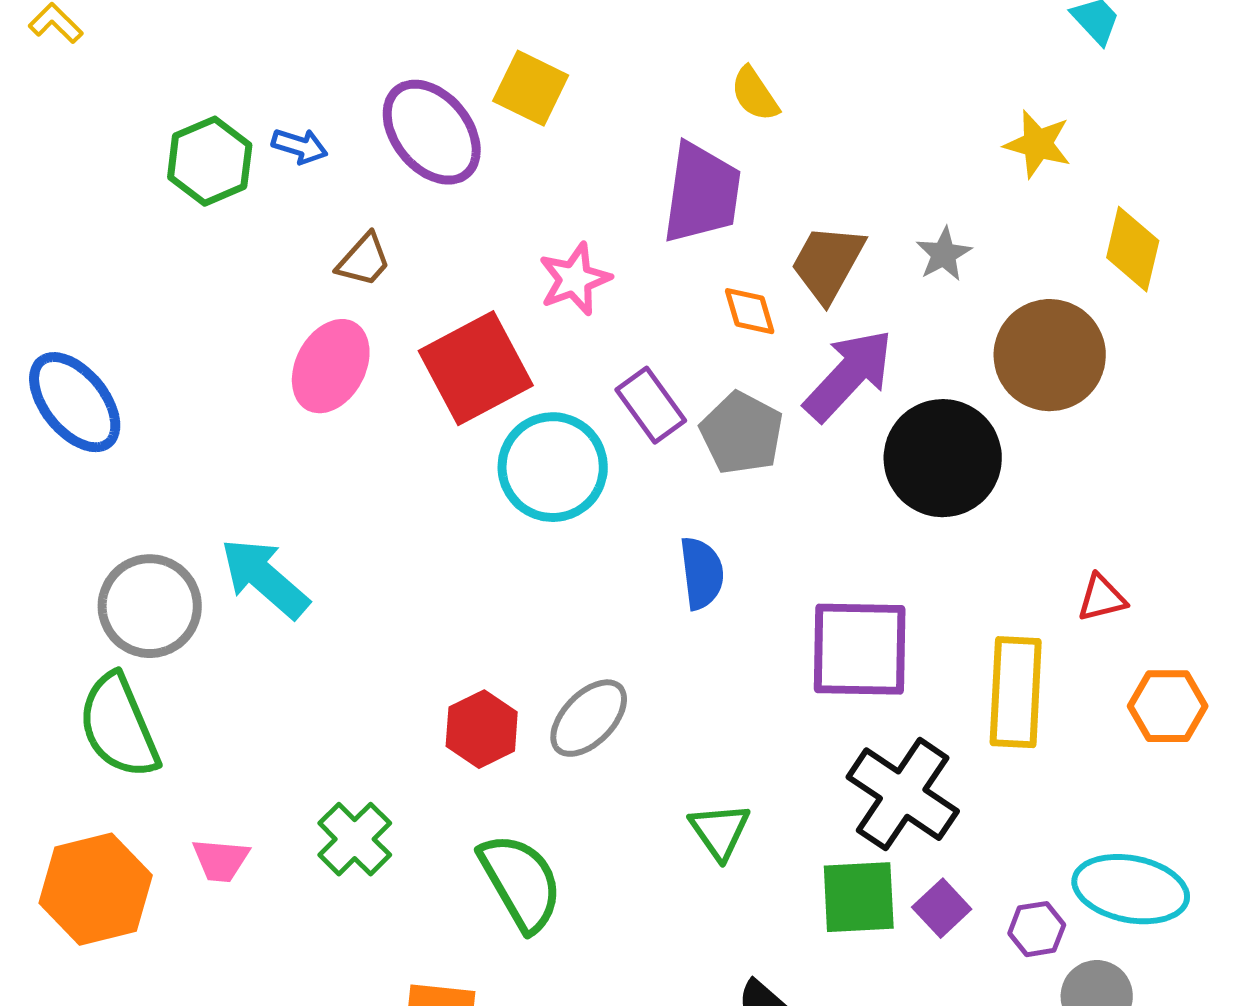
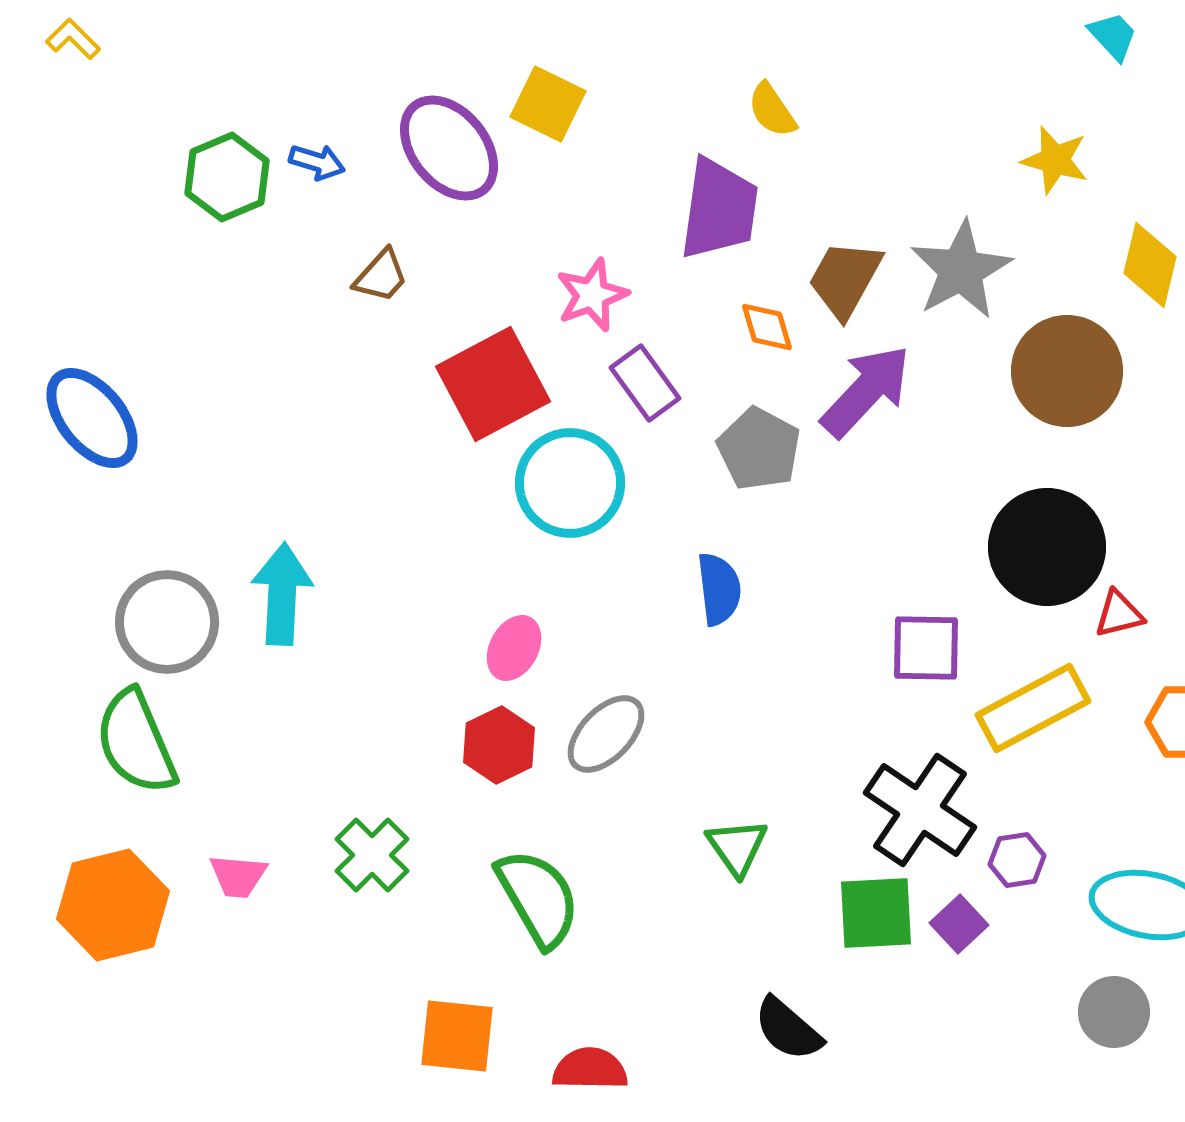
gray star: (944, 254) -> (961, 270), size x1.8
pink ellipse: (331, 366) -> (514, 648), moved, size x0.7
purple rectangle: (651, 405) -> (645, 383), moved
black circle: (943, 458) -> (1047, 547), moved
cyan arrow: (265, 578) -> (282, 594), turned 52
purple square: (860, 649) -> (926, 648), moved, size x0.7
yellow rectangle: (1016, 692) -> (1033, 708), turned 59
purple hexagon: (1037, 929) -> (1017, 860), moved

